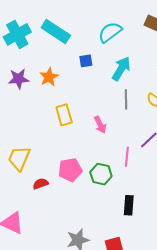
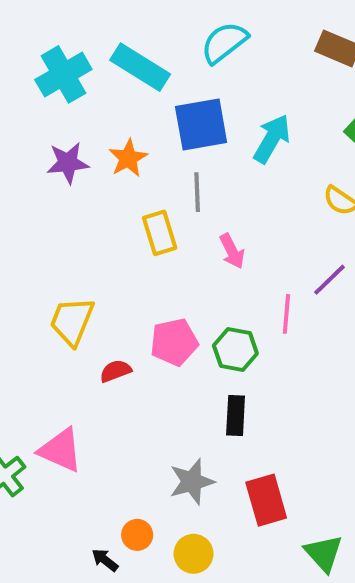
cyan semicircle: (110, 32) -> (224, 43), moved
blue square: (86, 61) -> (201, 125), size x2.0
gray line: (126, 99) -> (197, 192), moved
black rectangle: (129, 205) -> (236, 415), moved

